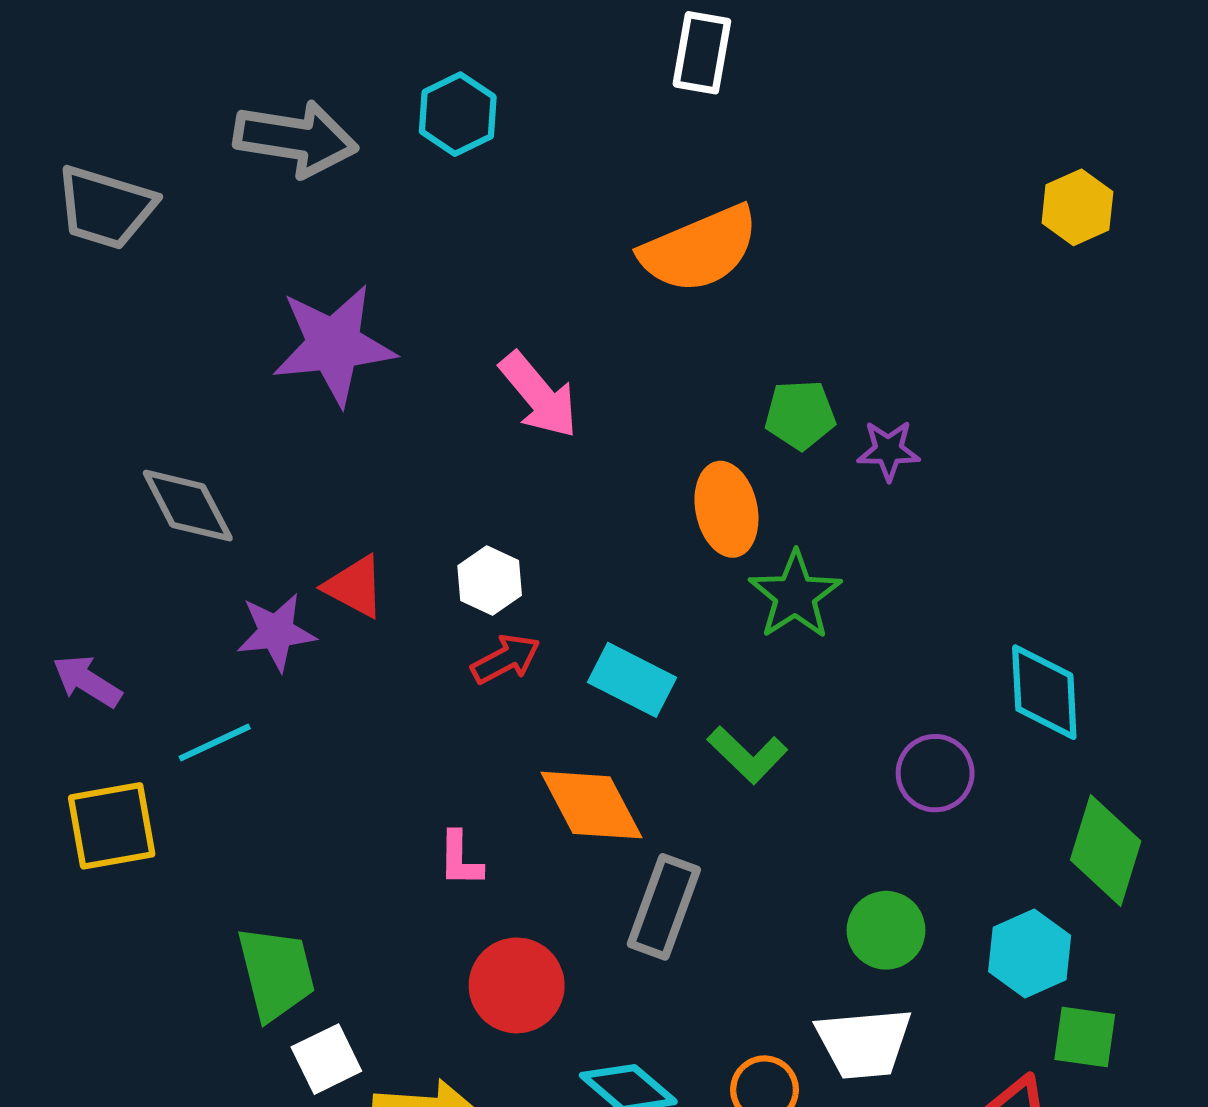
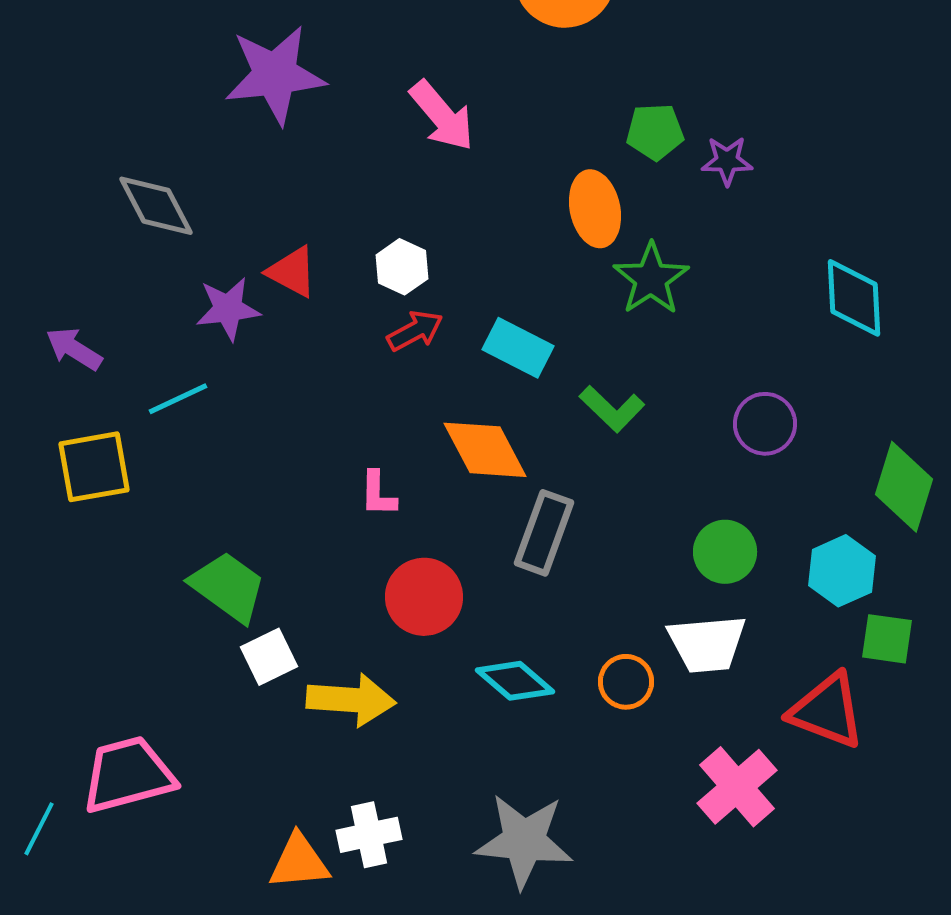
cyan diamond: (1044, 692) -> (854, 298), moved
green trapezoid: (276, 973) -> (228, 587), turned -40

